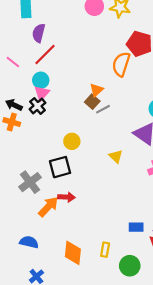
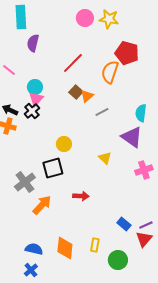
red line: (45, 55) -> (73, 63), moved
brown square: (92, 102) -> (76, 92), moved
gray line: (103, 109) -> (102, 112), moved
red arrow: (66, 197) -> (81, 196), moved
blue rectangle: (136, 227) -> (124, 224), turned 40
blue semicircle: (29, 242) -> (34, 249), moved

